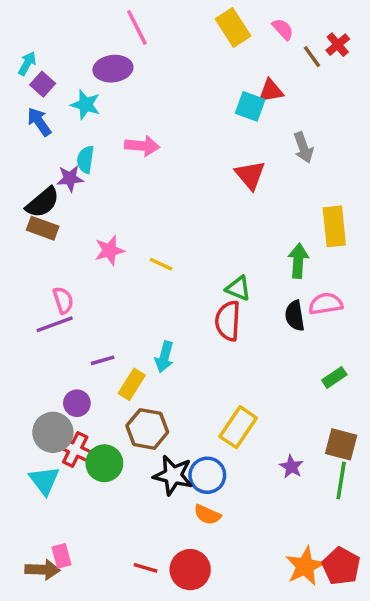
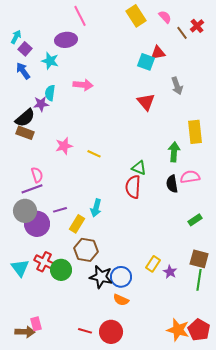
purple circle: (77, 403) -> (37, 224), moved, size x1.6
yellow rectangle: (238, 427) -> (153, 264), moved, size x0.7
gray circle: (53, 432) -> (25, 211), moved
cyan triangle: (44, 480) -> (20, 268), moved
orange star: (305, 566) -> (178, 330), turned -30

